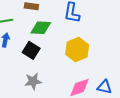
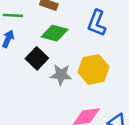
gray star: (33, 81) -> (61, 75), moved

